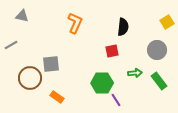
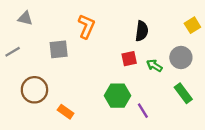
gray square: (51, 64) -> (59, 49), moved
green arrow: (135, 73) -> (154, 66), moved, turned -144
purple line: (116, 100) -> (143, 111), moved

